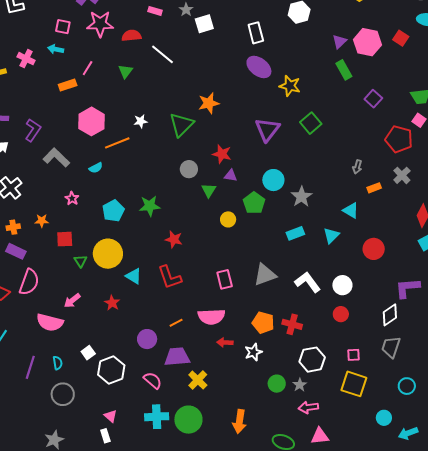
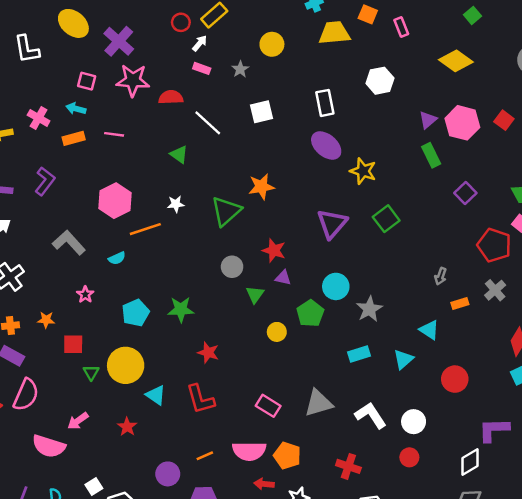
white square: (204, 24) -> (261, 112), moved
pink line: (88, 68) -> (114, 134), turned 63
green triangle: (125, 71) -> (179, 154), moved, turned -35
orange rectangle: (68, 85) -> (74, 138), moved
purple L-shape: (33, 130) -> (45, 181), moved
pink rectangle: (225, 279) -> (268, 406), turned -48
orange pentagon: (263, 323) -> (287, 455), moved

